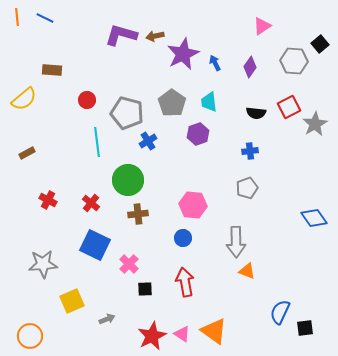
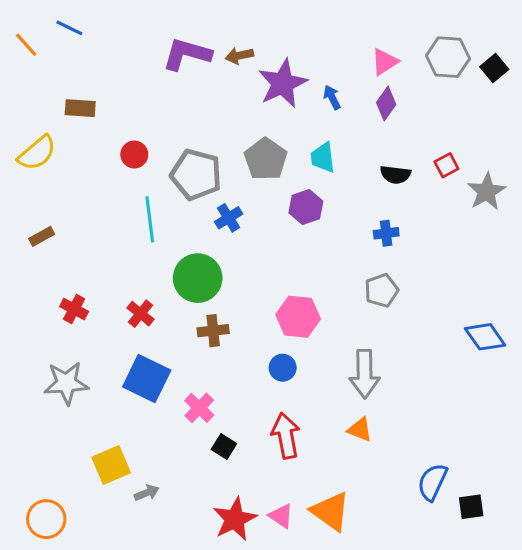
orange line: (17, 17) -> (26, 45), moved, turned -36
pink triangle: (262, 26) -> (385, 62), moved
gray hexagon: (294, 61) -> (448, 57), moved
red square: (289, 107) -> (446, 165), size x0.7
gray star: (43, 264) -> (66, 383), moved
orange triangle: (247, 271) -> (360, 430), moved
black square: (145, 289) -> (224, 446), turned 35
gray arrow: (107, 319) -> (147, 493), moved

